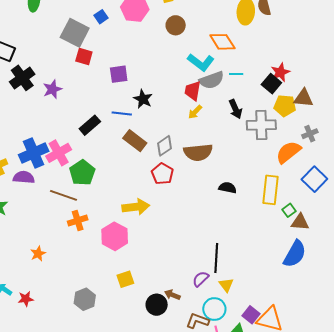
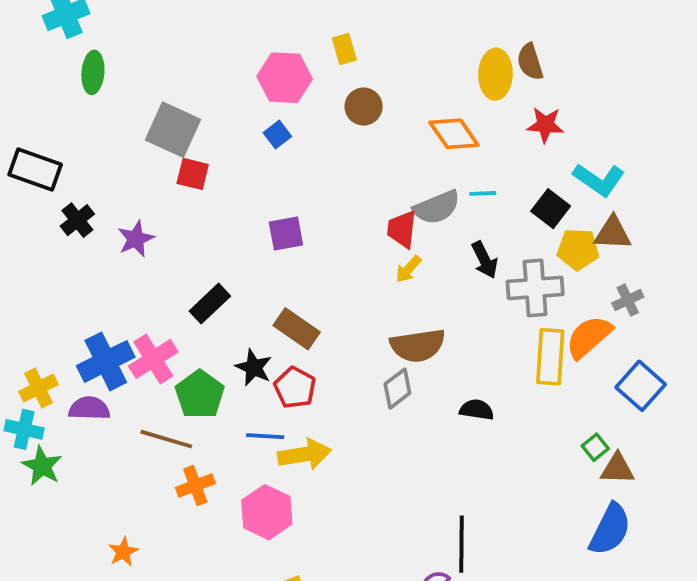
blue square: (101, 17) -> (277, 135), moved
cyan L-shape: (201, 62) -> (599, 180), moved
red star: (280, 72) -> (545, 125), moved, turned 30
purple square: (119, 74) -> (286, 234), moved
black cross: (22, 78) -> (77, 220), size x0.7
black star: (143, 99) -> (254, 367), moved
blue line: (122, 114) -> (265, 436), moved
gray diamond: (164, 146) -> (397, 389), moved
red pentagon: (162, 174) -> (295, 388), moved
yellow rectangle: (270, 190) -> (550, 357), moved

